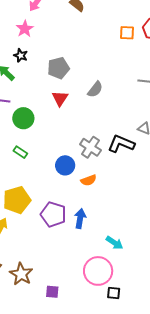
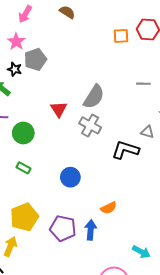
gray pentagon: (58, 68) -> (35, 59), moved
gray semicircle: (95, 89) -> (94, 97), size x1.4
gray cross: (90, 147) -> (90, 125), moved
orange semicircle: (89, 180) -> (109, 208), moved
cyan arrow: (114, 243) -> (141, 252), moved

